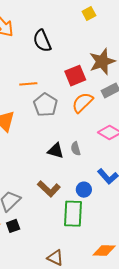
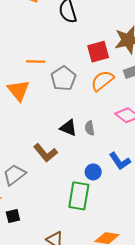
orange line: (28, 84) -> (36, 62), moved
brown L-shape: (49, 189) -> (45, 153), moved
black square: (13, 226) -> (13, 216), moved

